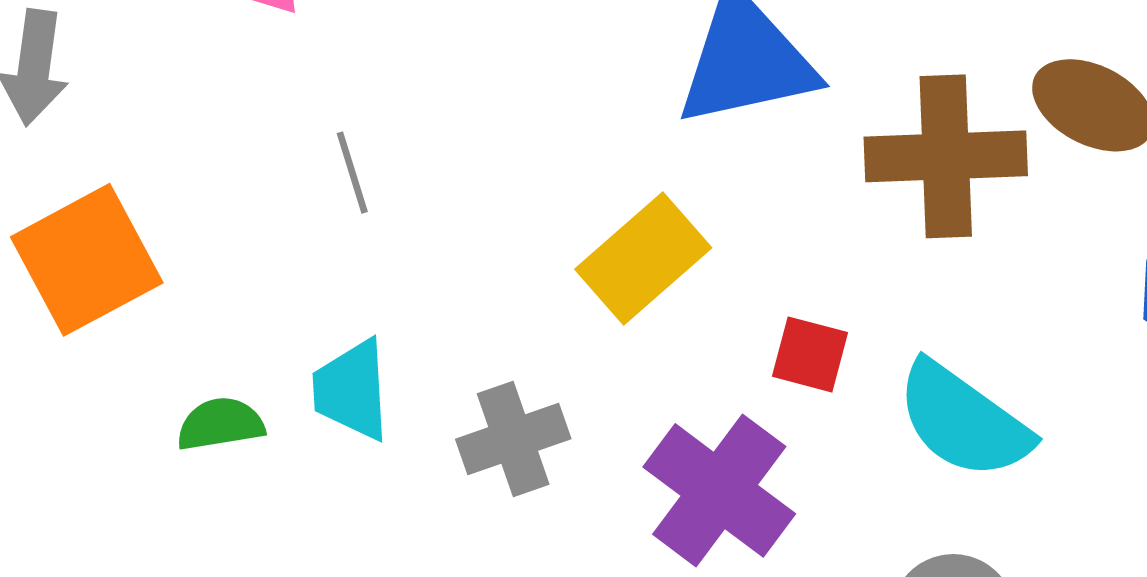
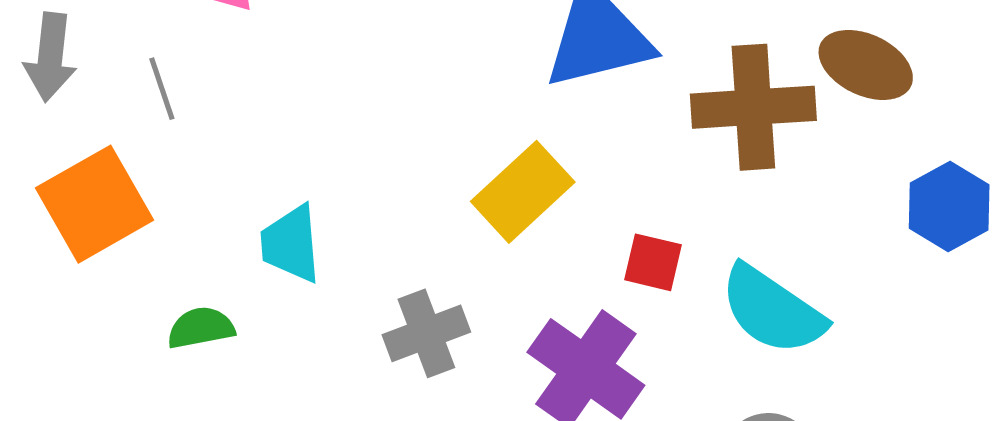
gray line: (352, 173) -> (162, 89), moved
cyan trapezoid: (352, 390) -> (291, 244), moved

